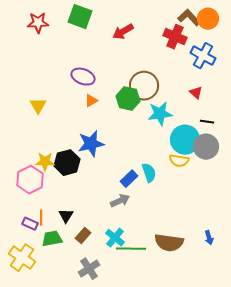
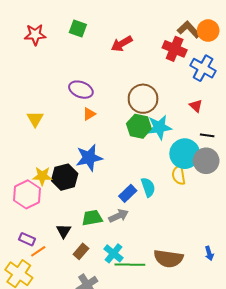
green square: (80, 17) -> (78, 28), size x0.7
green hexagon: (128, 99) -> (139, 126), moved
yellow semicircle: (179, 161) -> (179, 175), turned 72
orange line: (41, 218) -> (38, 251), moved, turned 56
green trapezoid: (52, 239) -> (92, 218), moved

